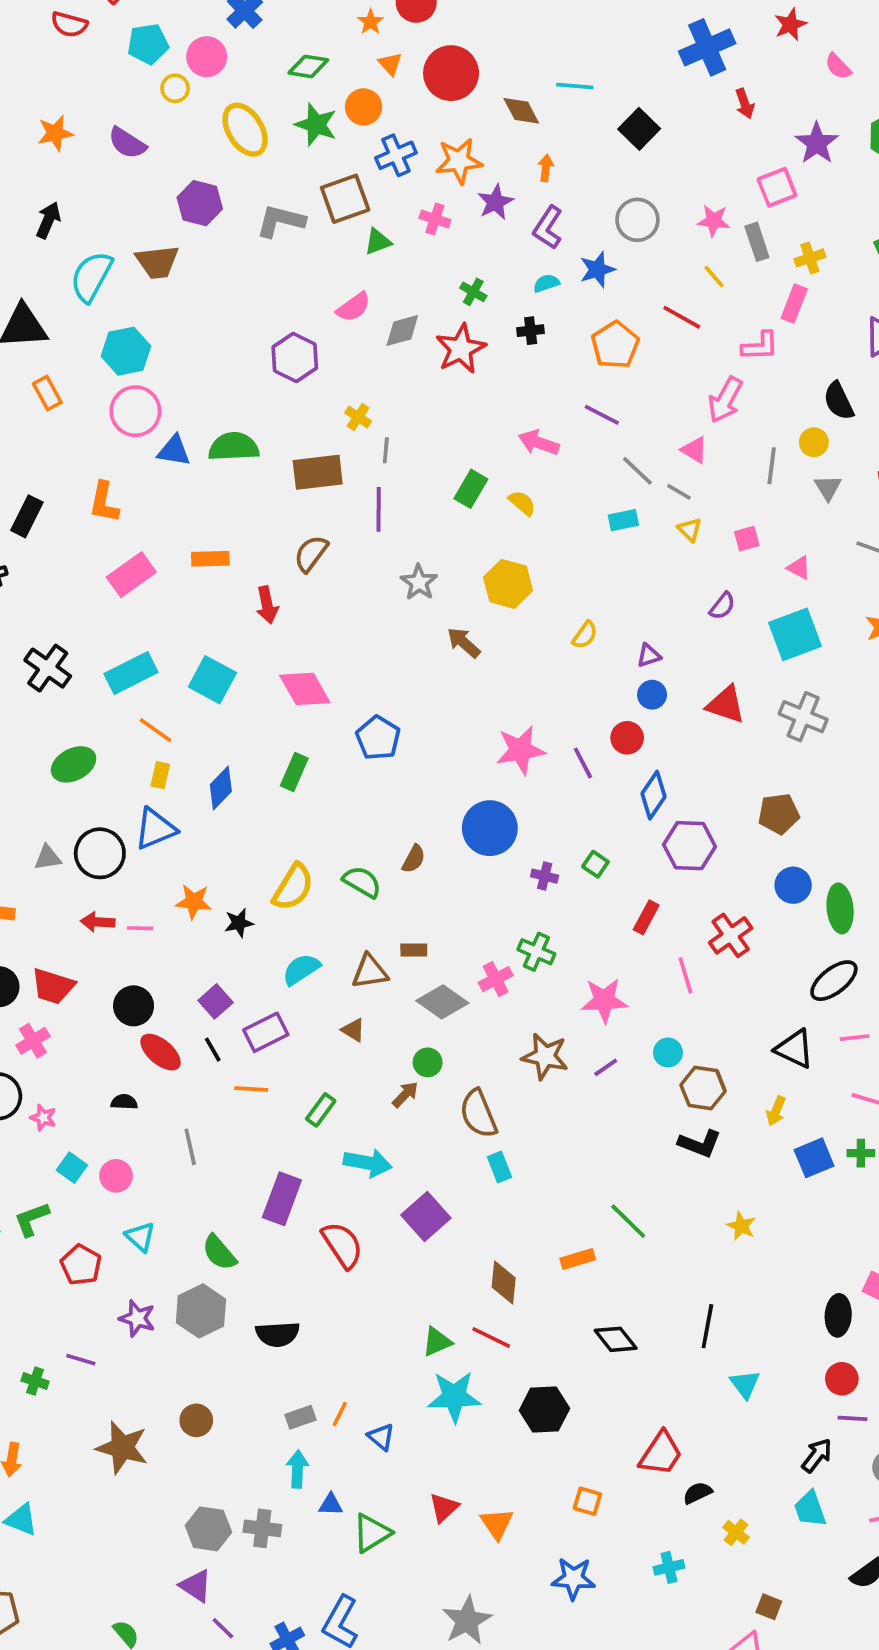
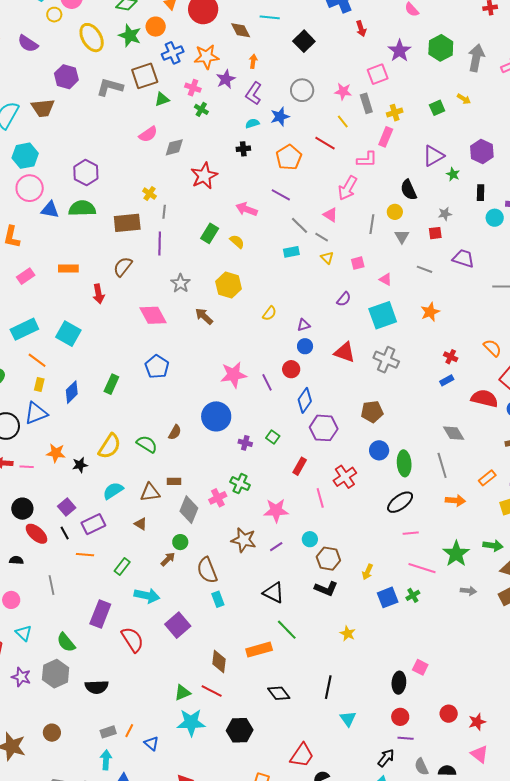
green cross: (473, 292) -> (201, 109), moved
red star: (461, 349) -> (204, 176), moved
purple hexagon: (295, 357) -> (86, 173), moved
pink rectangle: (131, 575) -> (26, 276), size x0.7
pink diamond: (305, 689) -> (153, 315), moved
gray diamond: (442, 1002) -> (189, 510), turned 76
black triangle: (795, 1049) -> (274, 593), moved
green cross: (861, 1153) -> (413, 595), turned -32
orange rectangle: (578, 1259) -> (259, 650), size x1.4

